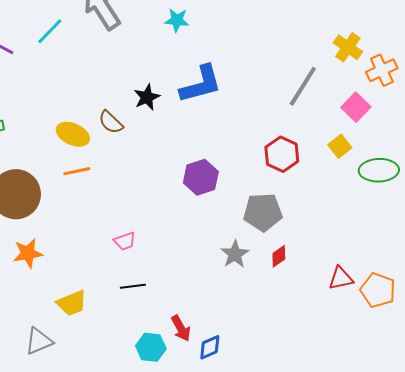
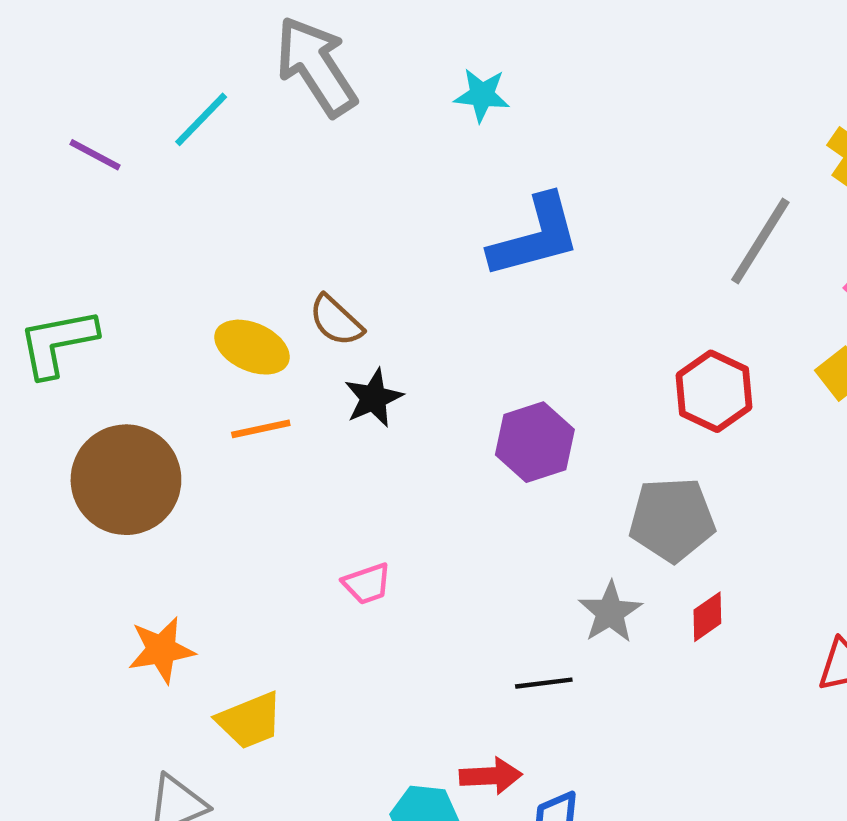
black star: (147, 97) -> (374, 398), moved
orange star: (28, 253) -> (161, 650), moved
black line: (133, 286) -> (544, 683), moved
red arrow: (181, 328) -> (491, 776), turned -64

